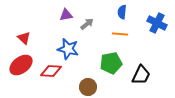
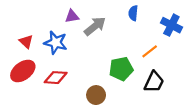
gray arrow: (87, 24) -> (95, 26), size x1.5
orange line: (120, 34) -> (150, 51), moved, turned -42
blue star: (68, 49) -> (56, 43), moved

